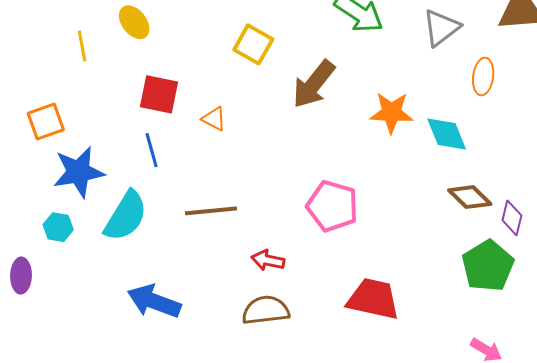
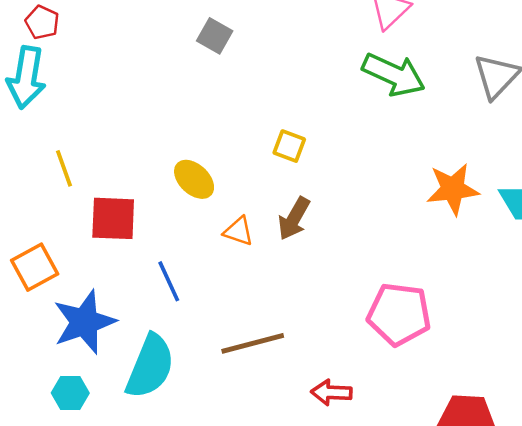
yellow ellipse: (134, 22) -> (194, 179), moved
yellow square: (253, 44) -> (289, 146), moved, size x0.7
brown arrow: (314, 84) -> (294, 219), moved, size x0.7
red square: (159, 94) -> (113, 218), moved

